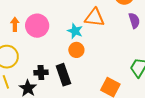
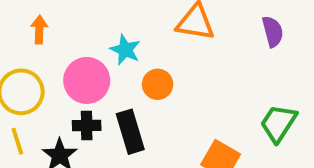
pink circle: (37, 26) -> (87, 80), moved
cyan star: (75, 31) -> (125, 50), moved

